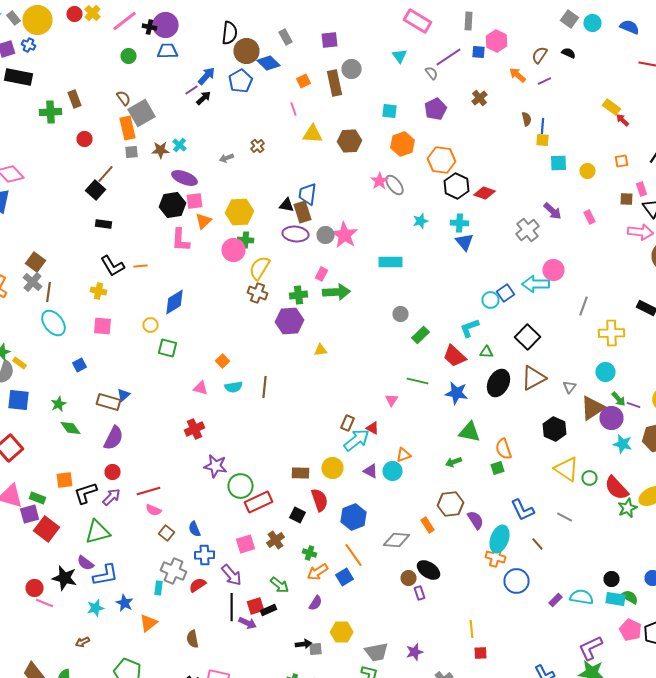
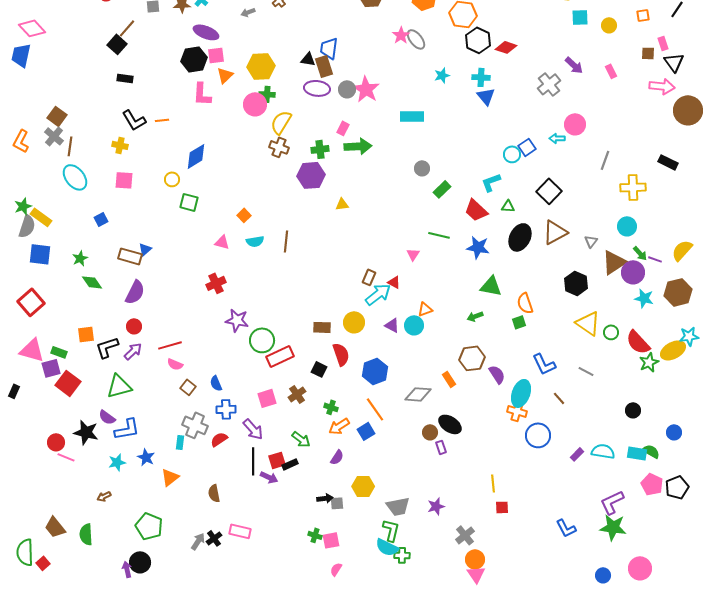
cyan arrow: (536, 284) -> (557, 138), size x0.6
yellow rectangle: (20, 363) -> (41, 217), size x1.5
black circle: (612, 579) -> (633, 410), moved

